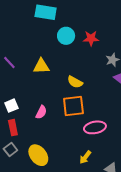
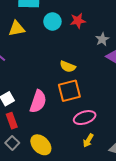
yellow triangle: (41, 66) -> (17, 29), moved
pink semicircle: (41, 112) -> (38, 101), size x1.6
pink ellipse: (95, 127) -> (85, 118), moved

